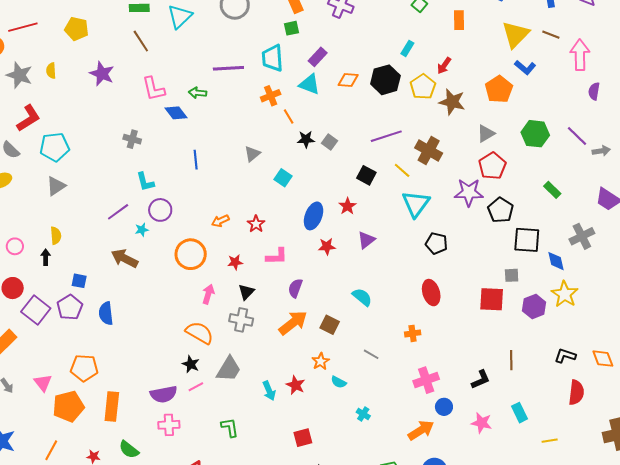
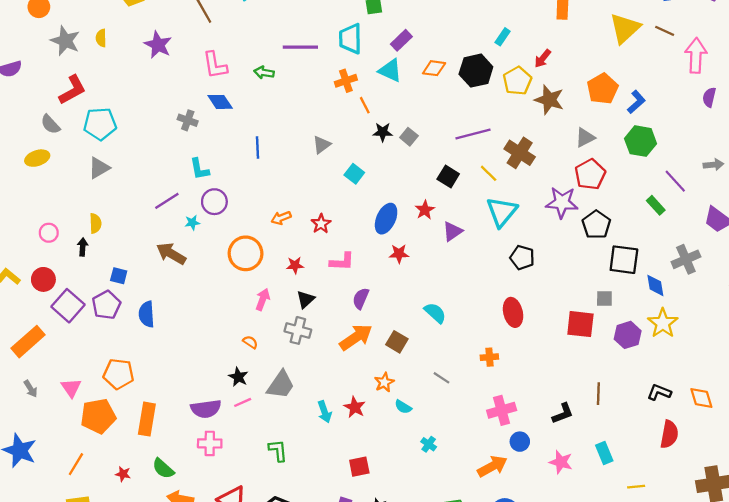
blue L-shape: (525, 67) -> (636, 102), moved, turned -85
blue diamond: (176, 113) -> (220, 102), moved
purple line: (577, 136) -> (675, 181), moved
purple triangle: (366, 240) -> (452, 231), moved
orange semicircle: (199, 333) -> (250, 342), size x0.5

